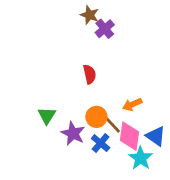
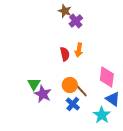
orange arrow: (132, 104) -> (79, 50), moved, turned -56
purple star: (73, 133) -> (43, 94), moved
pink diamond: (129, 136) -> (107, 77), moved

